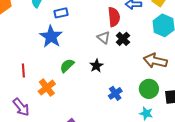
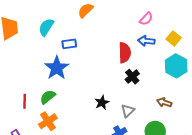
gray triangle: (104, 37) -> (128, 111), moved, turned 32
brown arrow: (155, 61) -> (164, 102), size x0.6
green semicircle: (67, 66) -> (48, 97), moved

